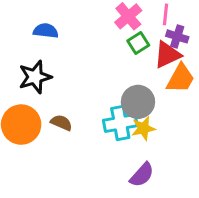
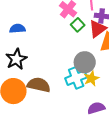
brown semicircle: (61, 123) -> (39, 85), size x1.6
purple semicircle: (142, 175) -> (96, 108), turned -138

